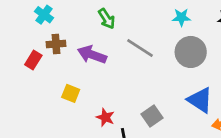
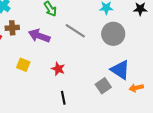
gray square: (152, 116) -> (103, 86), moved
red star: (105, 117) -> (58, 69), moved

